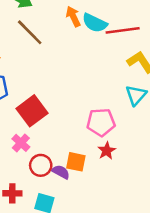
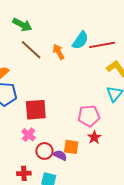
orange arrow: (73, 16) -> (59, 52), moved
cyan semicircle: (95, 23) -> (80, 40), turned -78
red square: (32, 111) -> (36, 110), turned 35

